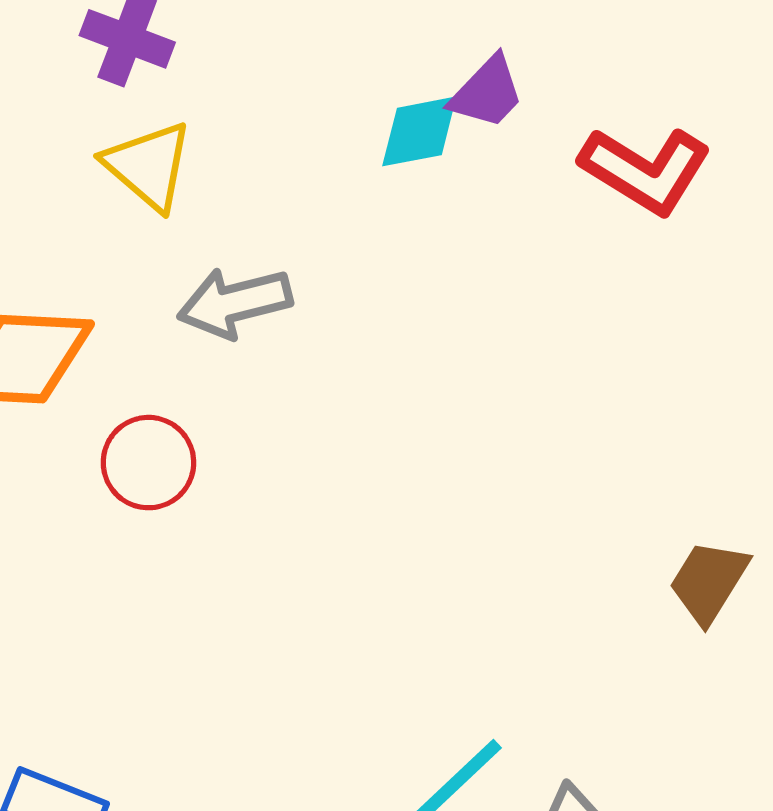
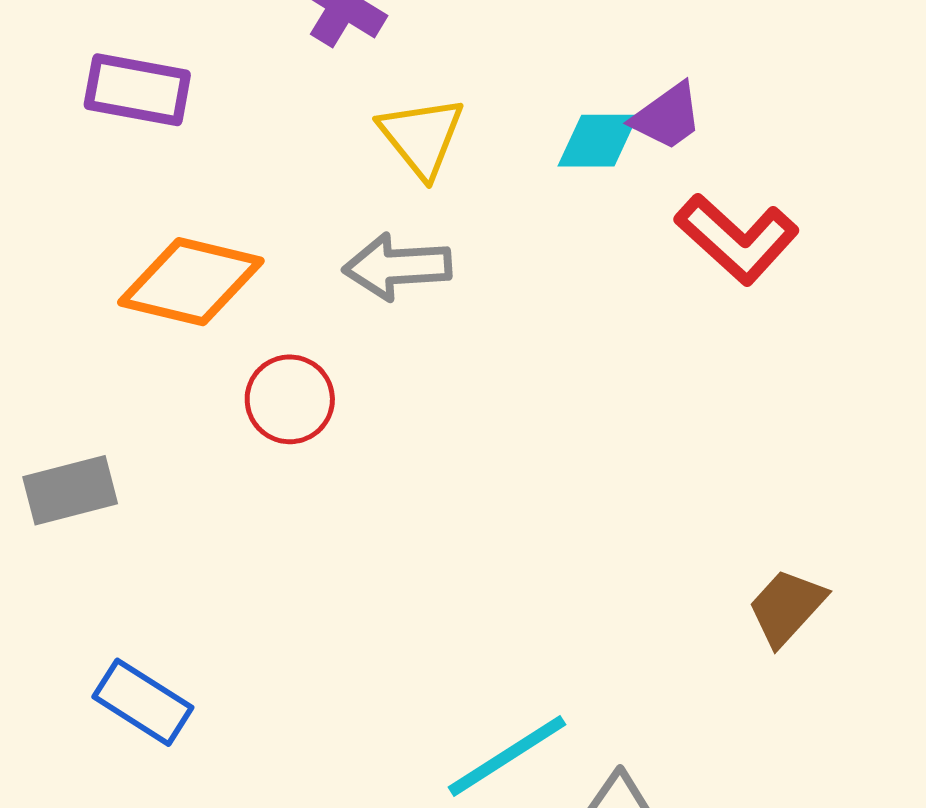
yellow triangle: (148, 166) -> (422, 137), moved
red L-shape: (645, 170) -> (737, 239), moved

